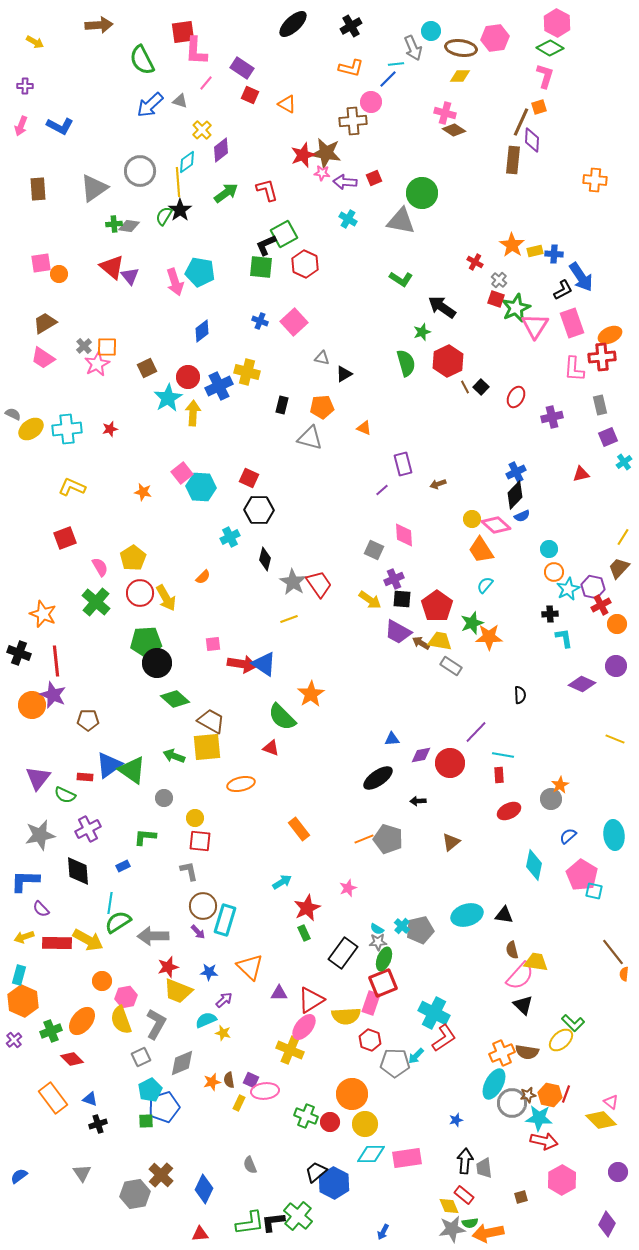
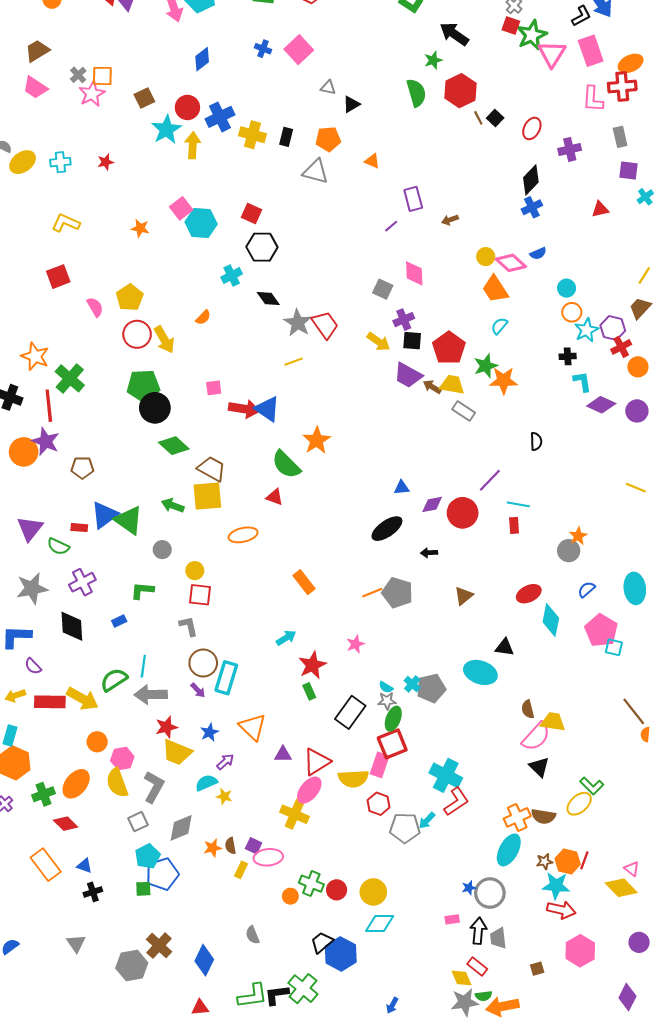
yellow cross: (247, 372) -> (253, 135), moved
cyan cross: (67, 429) -> (60, 162), size x0.7
purple square: (608, 437) -> (629, 170), turned 30
black diamond: (515, 495) -> (531, 180), moved
black diamond: (265, 559) -> (268, 299), turned -50
green cross: (96, 602) -> (70, 378), moved
purple diamond: (582, 684) -> (601, 405), moved
red ellipse: (509, 811) -> (529, 594), moved
cyan line: (110, 903) -> (143, 666), moved
cyan ellipse: (467, 915) -> (480, 672), turned 36
black triangle: (504, 915) -> (505, 647), moved
blue star: (209, 972) -> (209, 732), turned -30
orange circle: (352, 1094) -> (290, 896), moved, size x0.5
gray circle: (512, 1103) -> (490, 893), moved
pink rectangle: (407, 1158) -> (452, 919), moved, size x0.5

